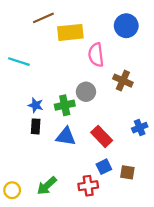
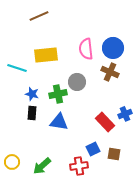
blue circle: (126, 26) -> (113, 48), moved
yellow rectangle: (70, 32) -> (46, 55), moved
cyan line: (19, 62) -> (17, 68), moved
red rectangle: (102, 136) -> (105, 122), moved
yellow circle: (12, 190) -> (12, 162), moved

